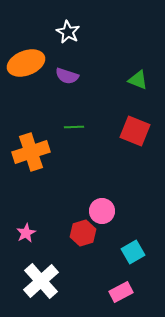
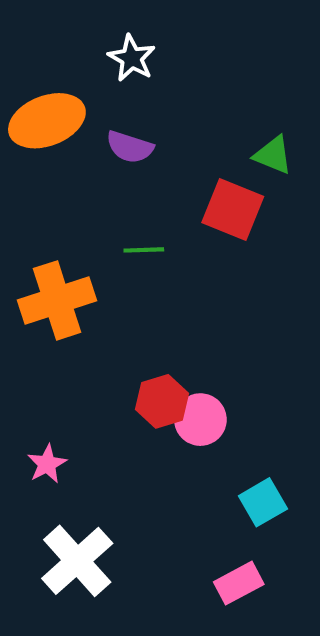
red square: (135, 131) -> (233, 210), moved
red hexagon: (83, 233) -> (162, 401), moved

